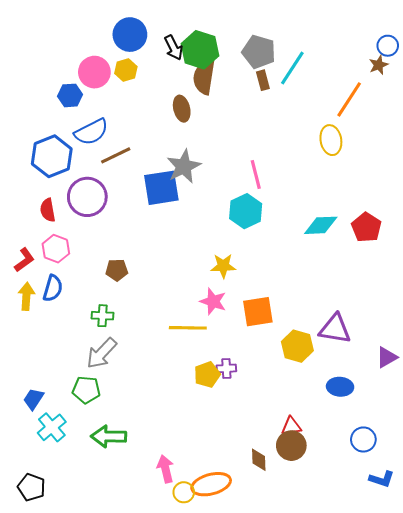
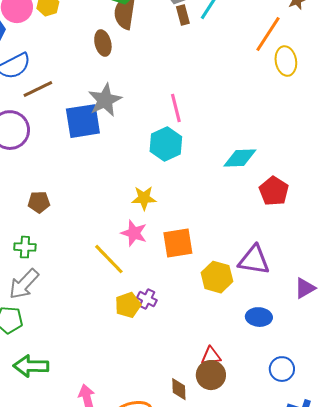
yellow ellipse: (331, 140) -> (286, 61), moved
red pentagon: (366, 227) -> (274, 191), moved
yellow line: (188, 328) -> (109, 259), turned 45
purple cross: (226, 368) -> (147, 299), turned 30

